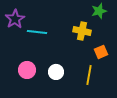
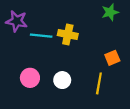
purple star: (15, 19) -> (17, 21), turned -30
yellow cross: (82, 31) -> (68, 34), moved

